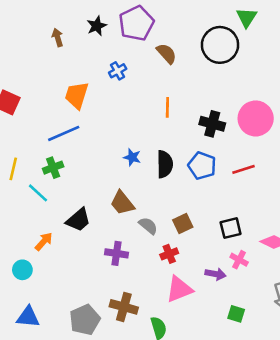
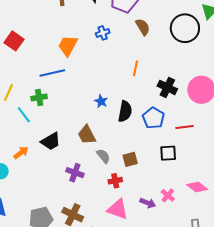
black square: (231, 228) -> (168, 153), moved
pink triangle: (179, 289) -> (118, 209), turned 30

